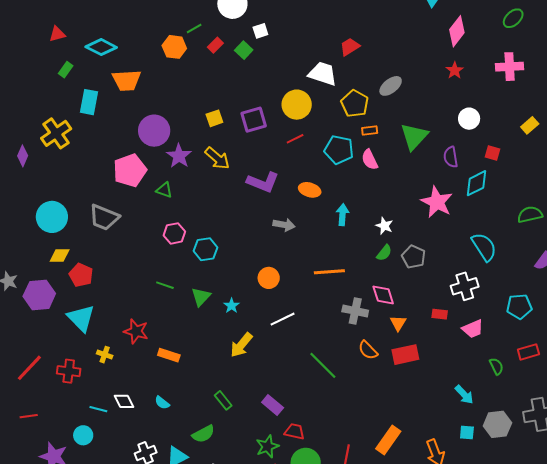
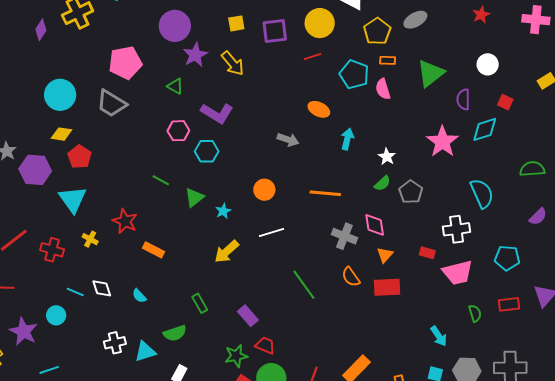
pink pentagon: (130, 170) -> (125, 63), moved
purple L-shape: (263, 182) -> (217, 113), moved
pink trapezoid: (473, 329) -> (458, 273), size x1.4

